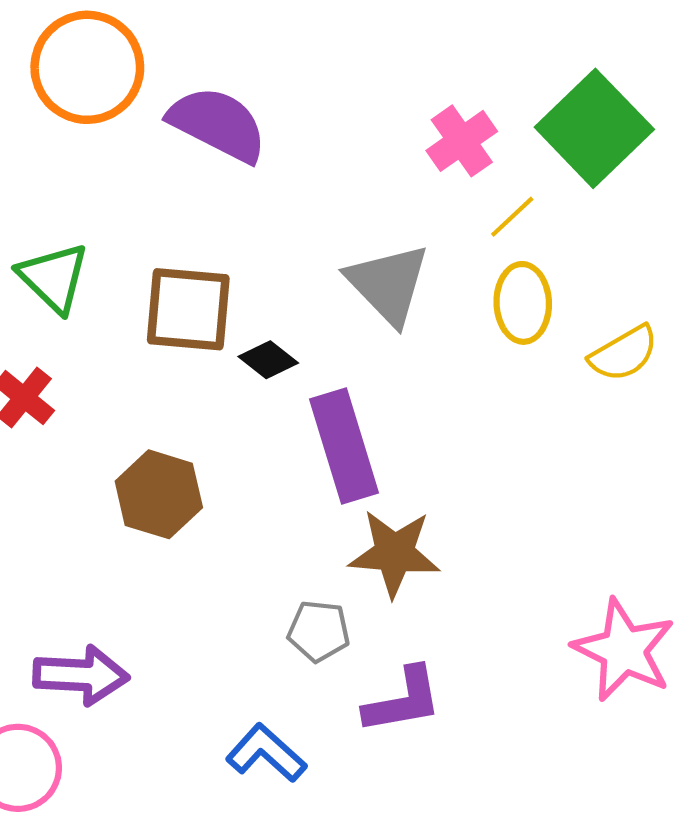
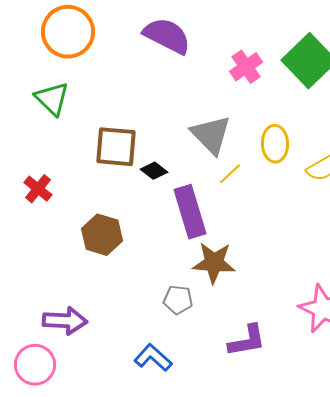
purple semicircle: (218, 124) -> (167, 36), moved
yellow line: (512, 217) -> (230, 174), moved
green triangle: (54, 278) -> (52, 99), moved
purple L-shape: (403, 700) -> (247, 341), moved

